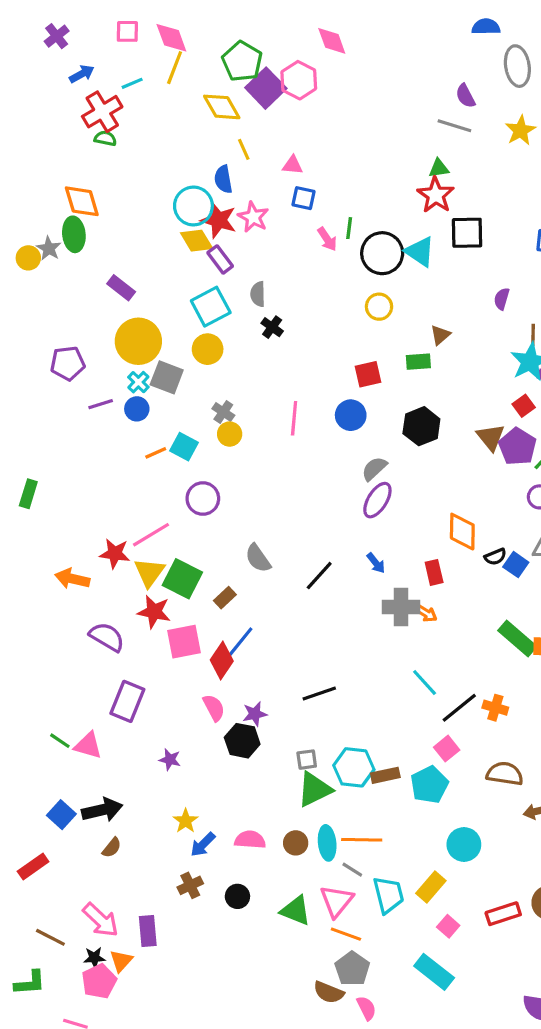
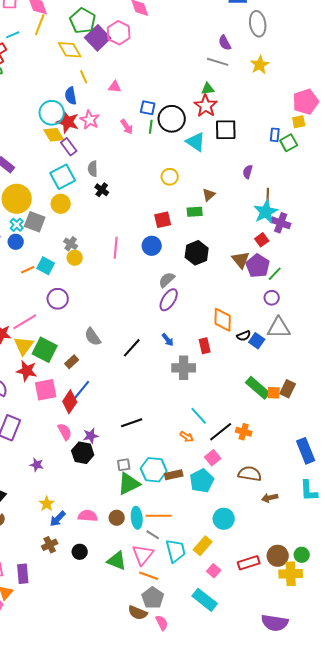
blue square: (304, 198) -> (148, 108), moved
pink arrow: (327, 239) -> (127, 127), moved
black circle: (382, 253) -> (172, 119), moved
orange arrow: (426, 613) -> (187, 437), moved

